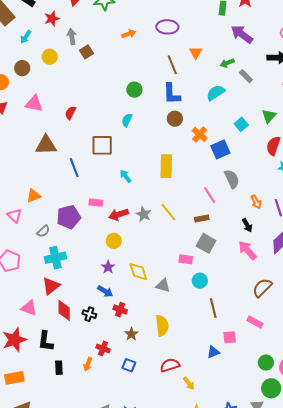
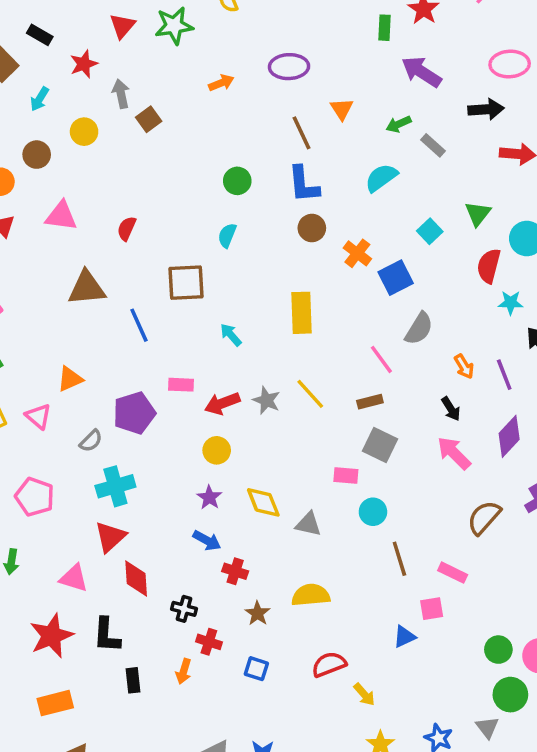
gray semicircle: (232, 179) -> (419, 329), turned 60
black cross: (89, 314) -> (184, 609), moved
pink rectangle: (255, 322) -> (453, 573), moved
yellow semicircle: (162, 326) -> (311, 595), turned -85

